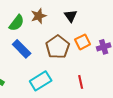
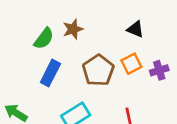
black triangle: (71, 16) -> (135, 29), moved, turned -32
blue rectangle: (22, 49) -> (50, 73), turned 72

